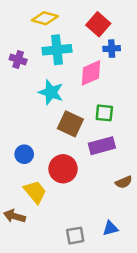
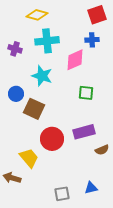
red square: (98, 24) -> (97, 15), moved, turned 30
brown square: (70, 124) -> (34, 109), moved
purple rectangle: (102, 146) -> (84, 132), moved
blue circle: (24, 154) -> (16, 94), moved

